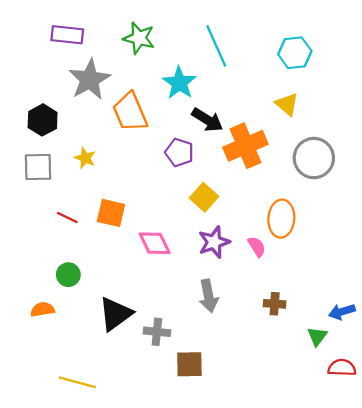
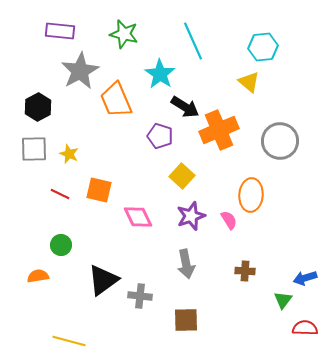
yellow triangle: (287, 104) -> (249, 82), moved
yellow star: (85, 158) -> (69, 154), moved
brown square: (189, 364) -> (186, 320), moved

